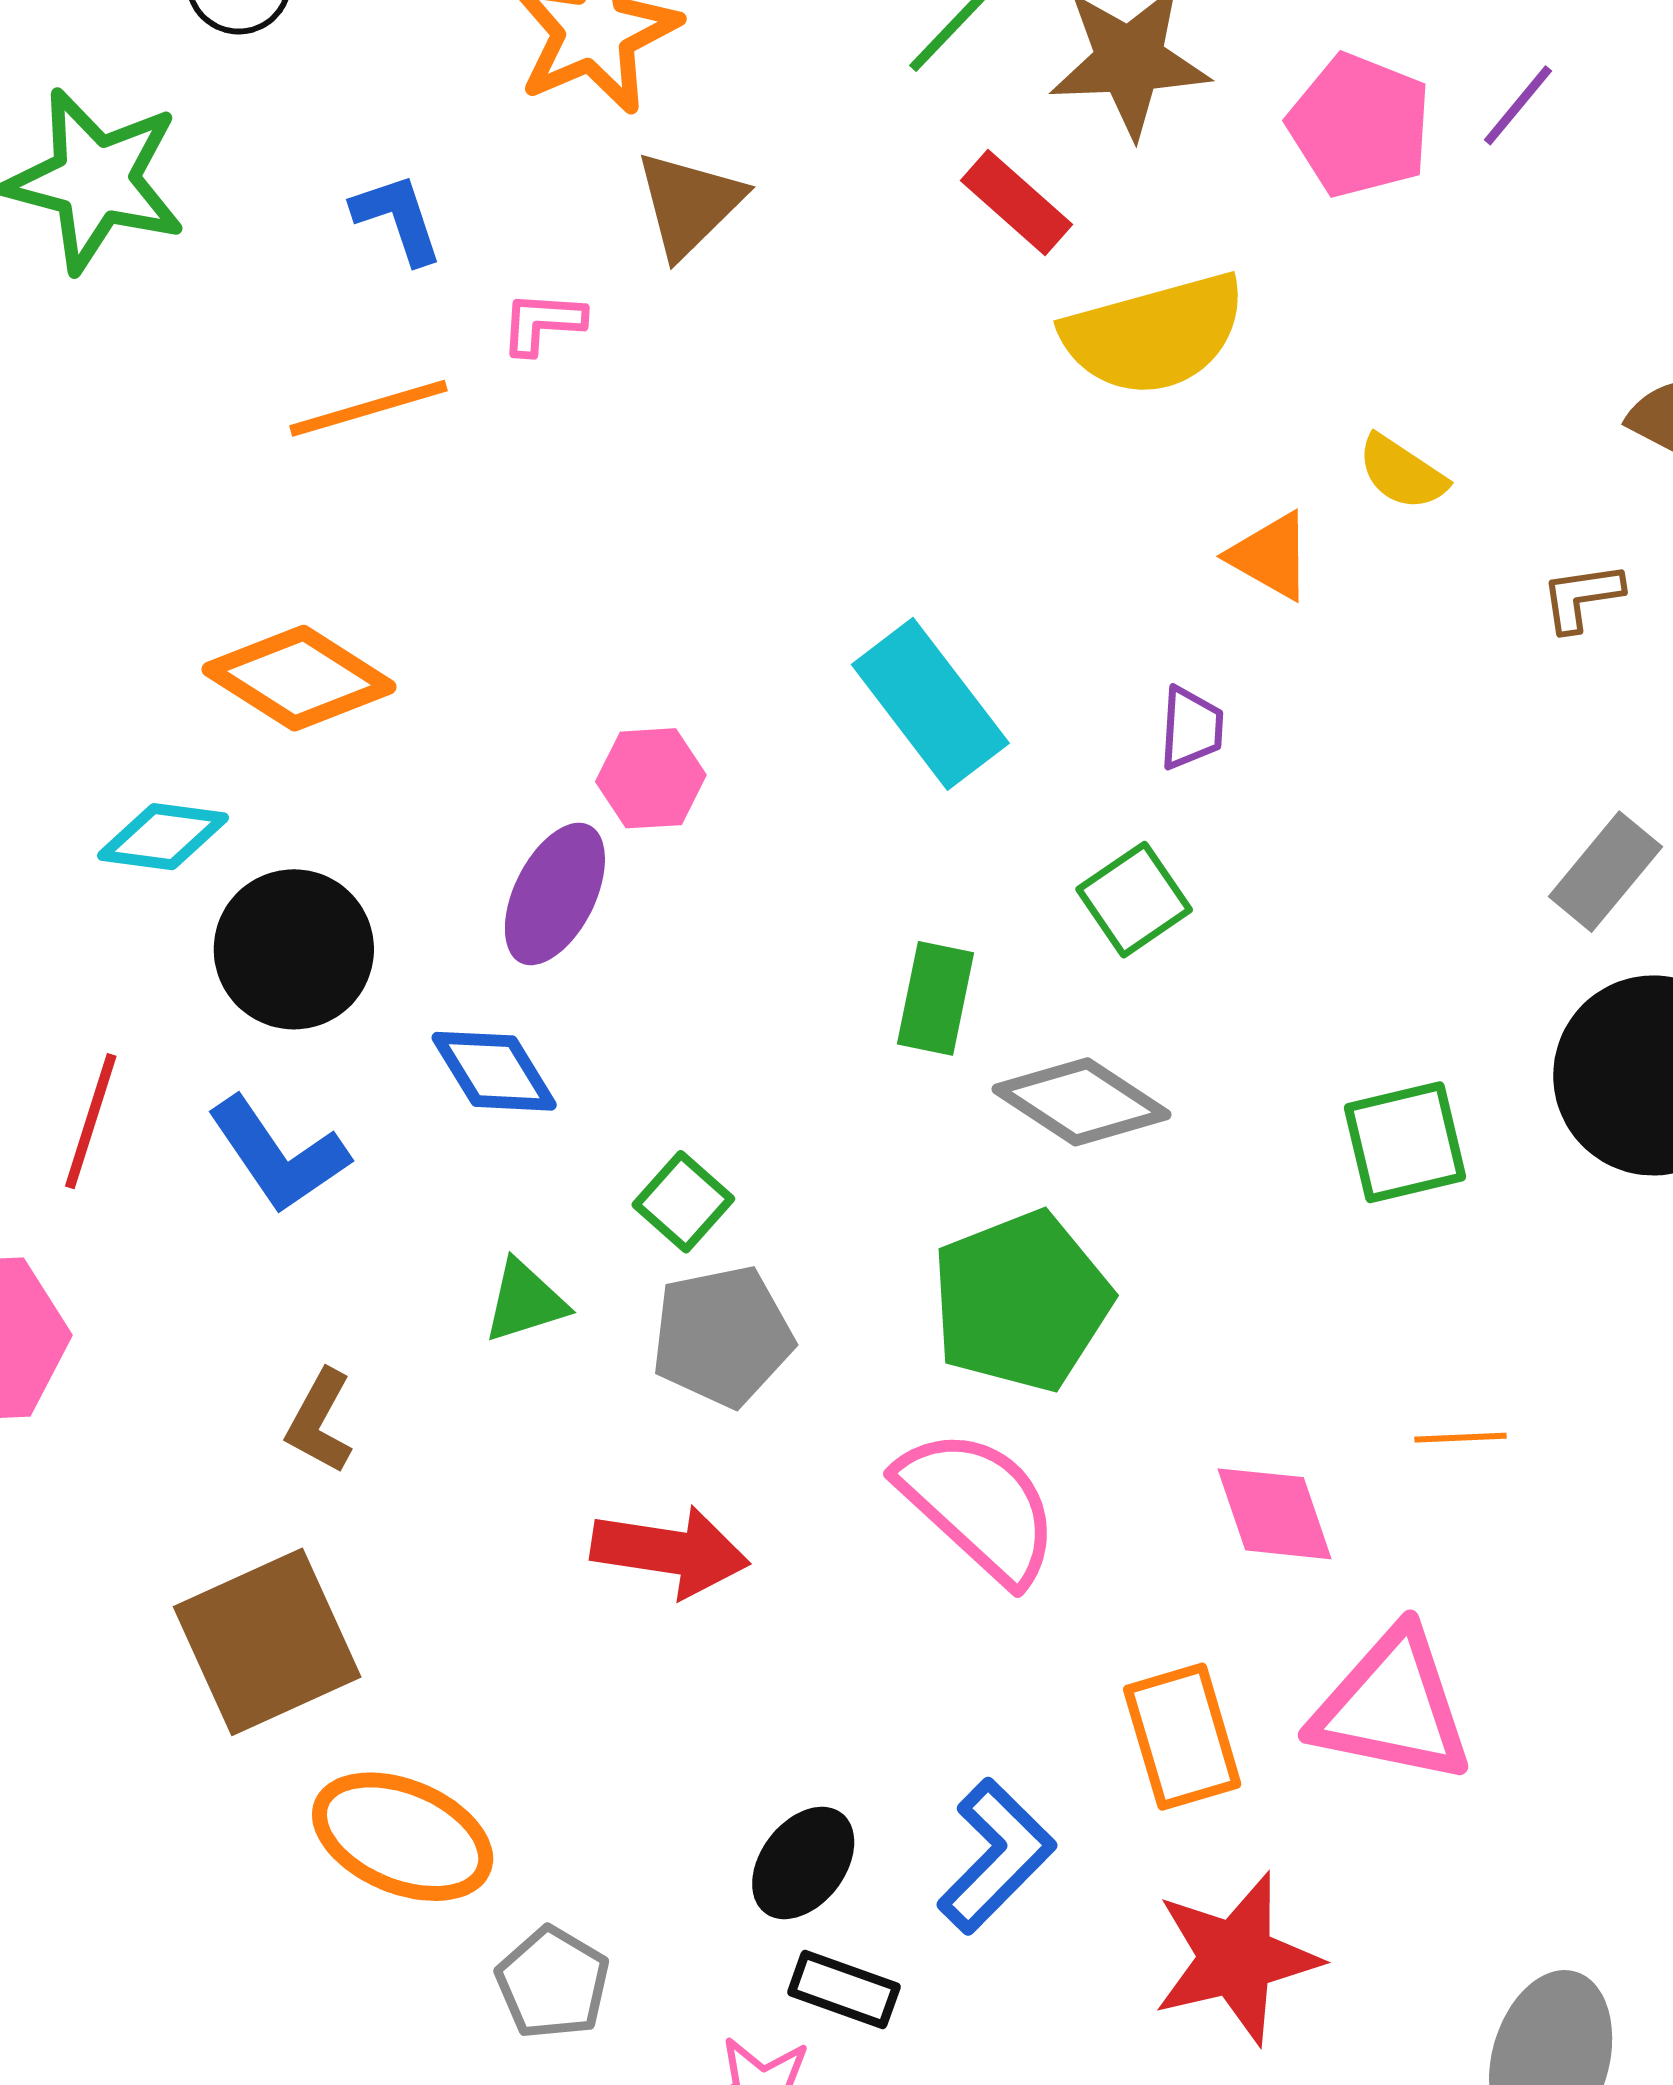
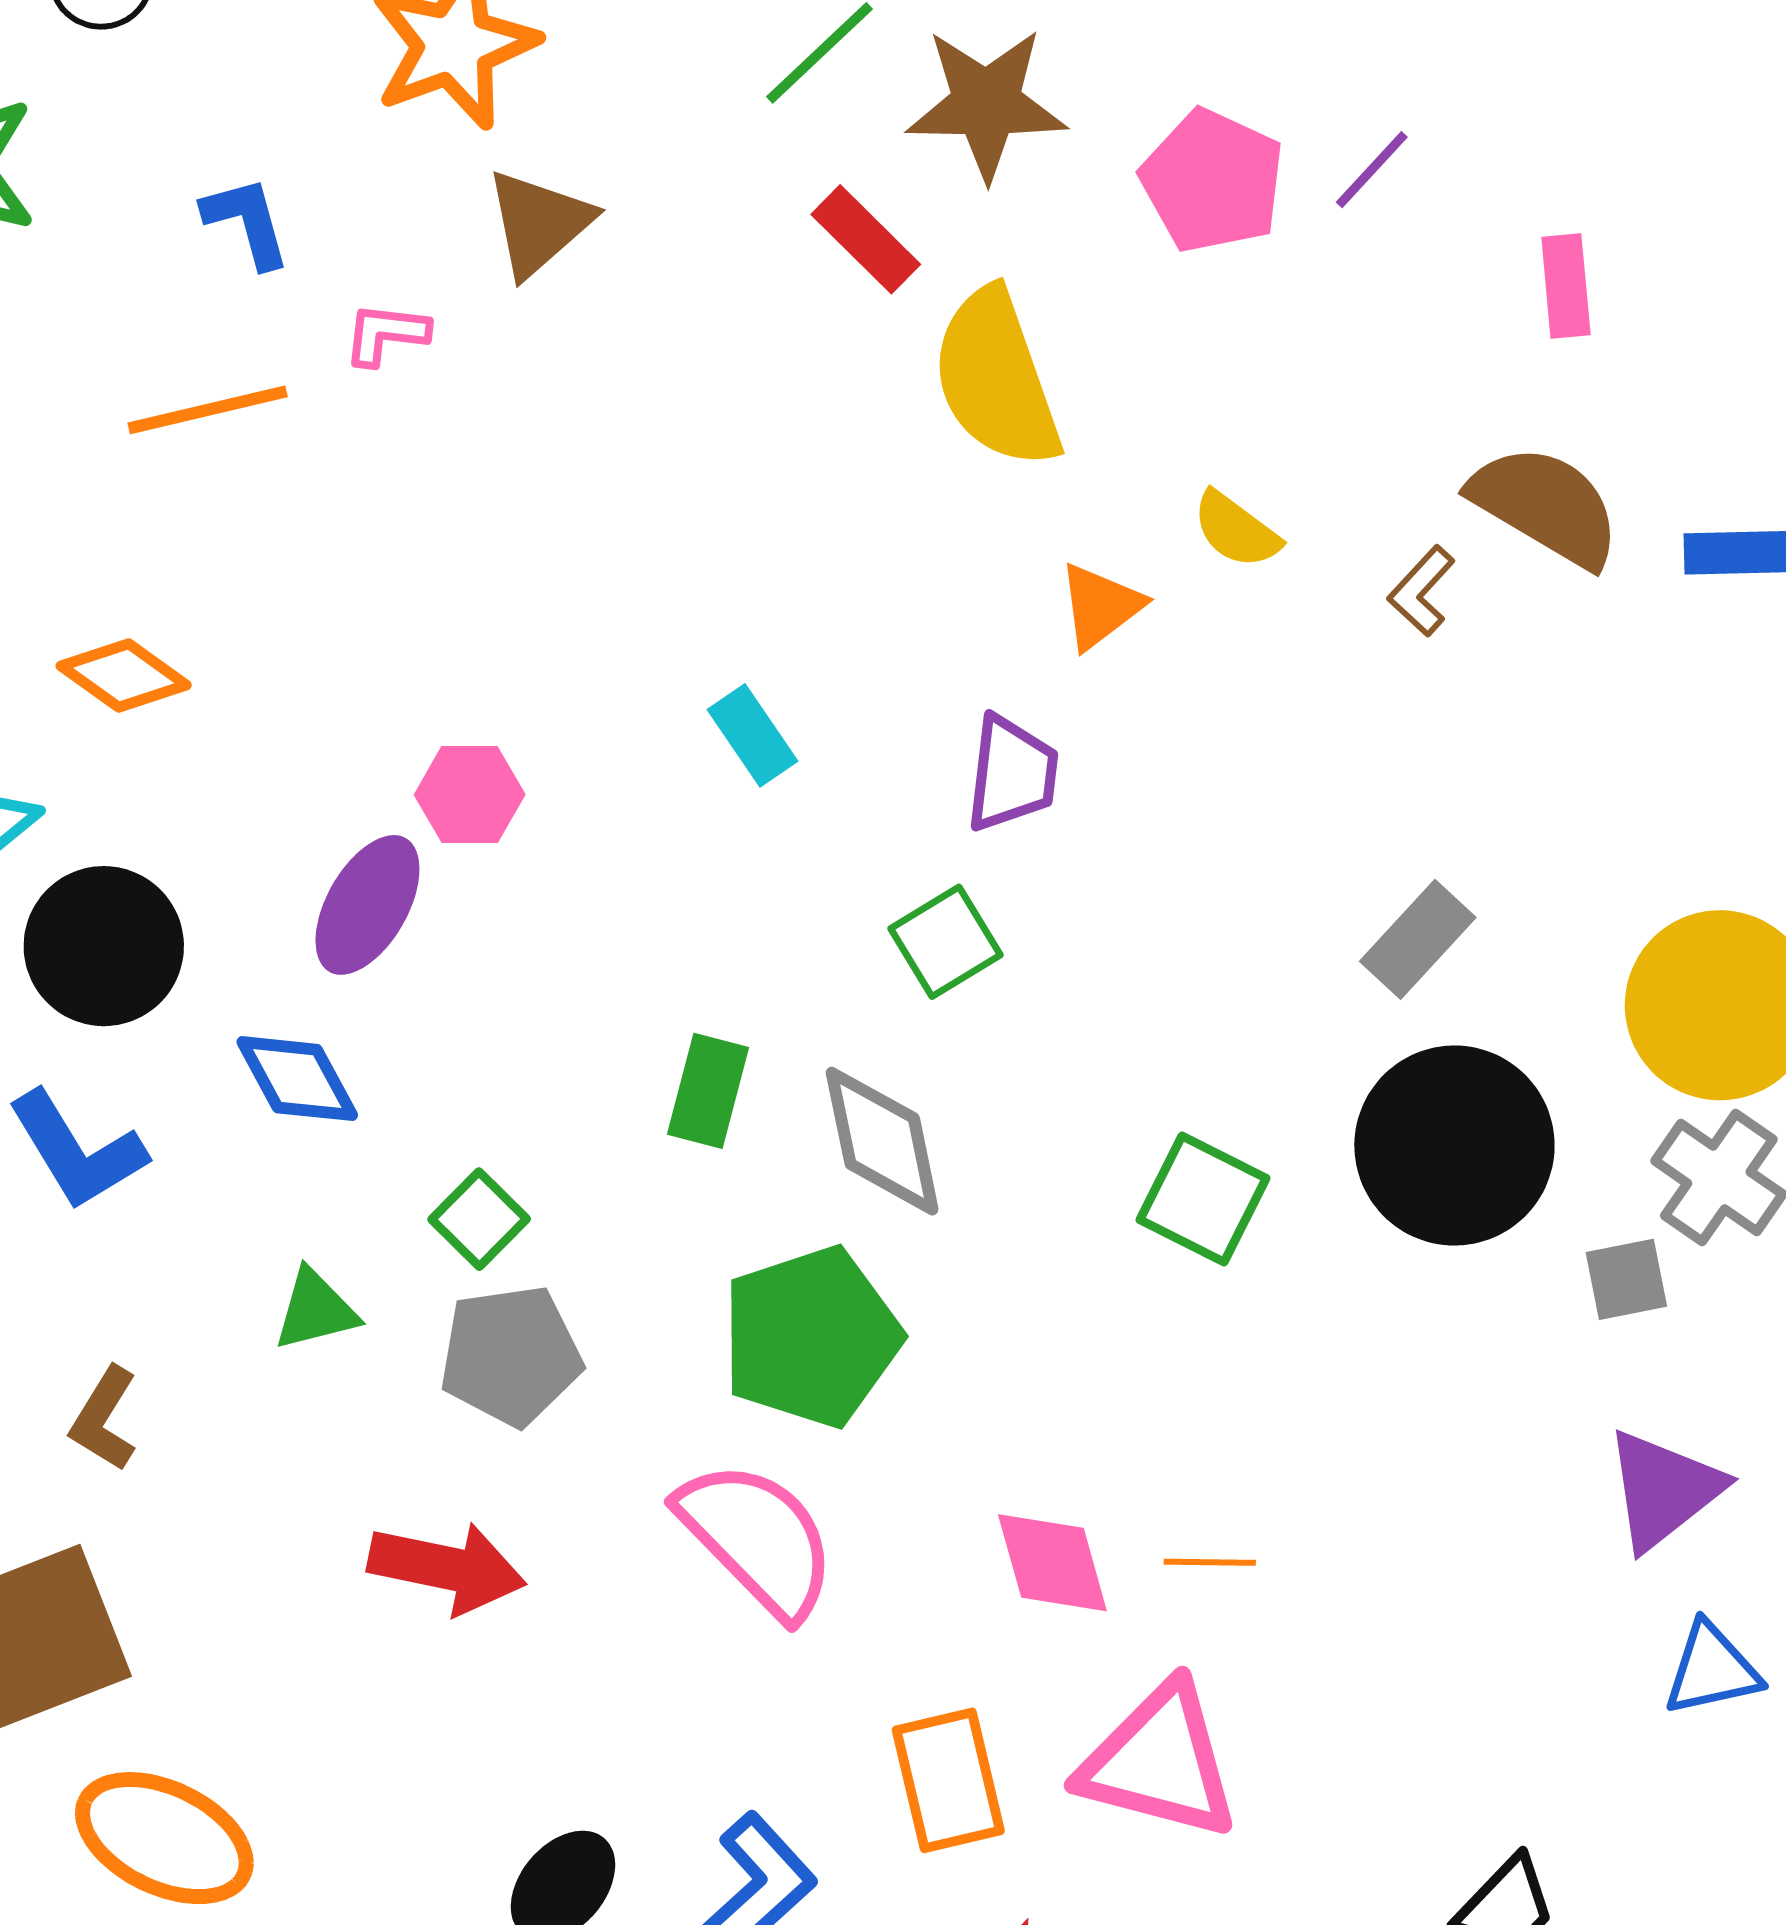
yellow semicircle: (1154, 334) -> (996, 378), turned 83
orange triangle: (1271, 556) -> (1100, 606), turned 50
brown L-shape: (1582, 597) -> (1421, 591), moved, turned -42
orange diamond: (299, 678) -> (124, 676), size x0.7
cyan rectangle: (930, 704) -> (753, 735), size x0.6
purple trapezoid: (1191, 728) -> (1012, 774), size x1.4
green rectangle: (935, 998) -> (708, 1091), moved
gray diamond: (1082, 1102) -> (882, 1141), turned 42
green square: (1405, 1142) -> (1203, 1199), turned 37
orange line: (1460, 1438) -> (1210, 1562), moved

